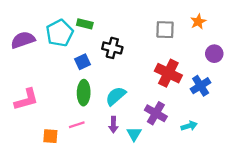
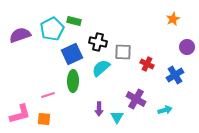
gray square: (165, 30) -> (123, 52), moved
blue square: (82, 62) -> (72, 54), size x1.5
red cross: (168, 73) -> (147, 64), size x0.6
cyan semicircle: (116, 96) -> (101, 68), moved
pink L-shape: (26, 99) -> (20, 114), moved
pink line: (77, 125) -> (48, 95), moved

